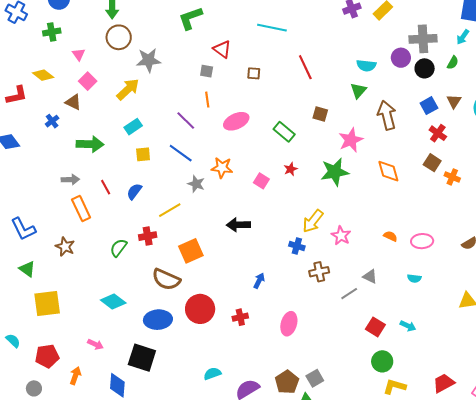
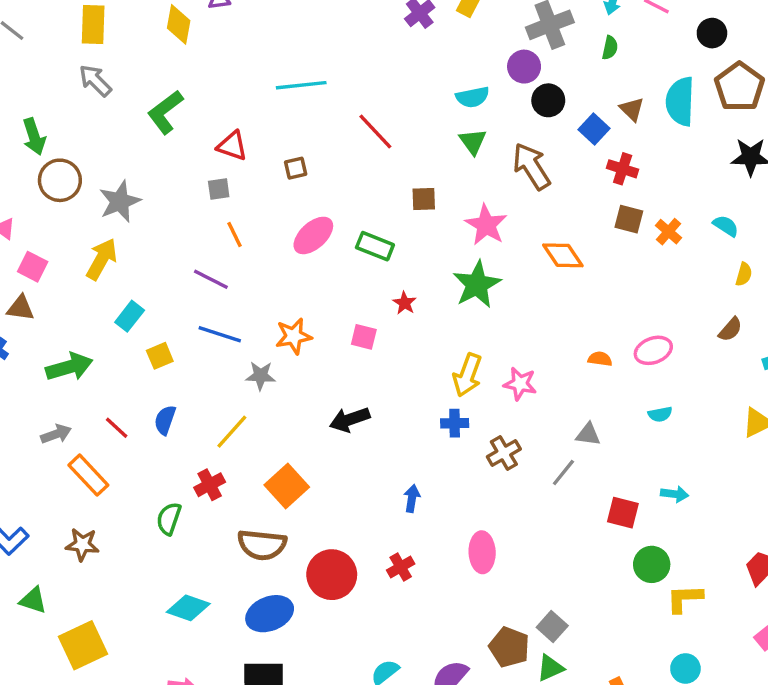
black circle: (425, 68) -> (548, 100), moved
pink ellipse: (236, 121) -> (313, 235), moved
orange cross: (452, 177) -> (669, 232), turned 35

